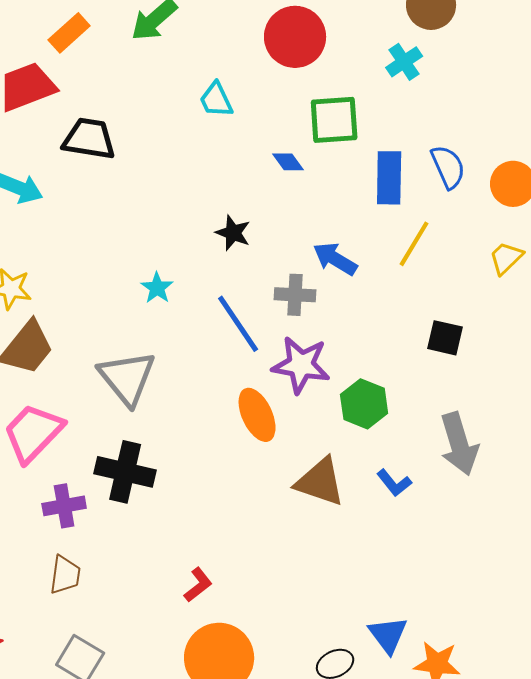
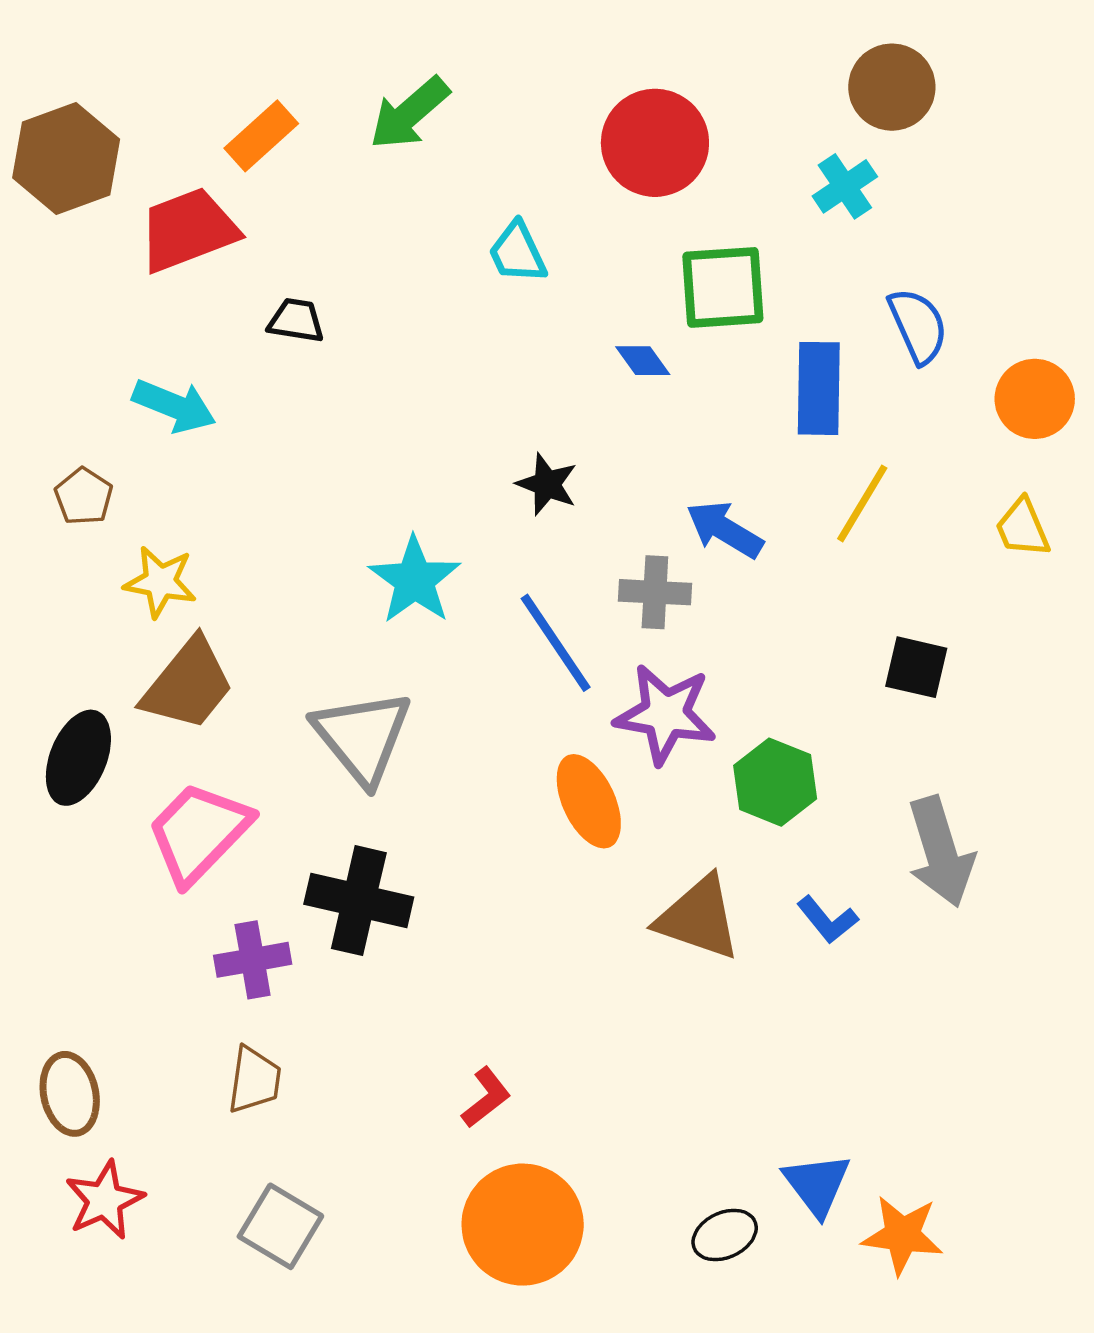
black trapezoid: (89, 139) -> (296, 321), size x0.6
blue semicircle: (448, 167) -> (918, 326), moved
yellow trapezoid: (506, 258) -> (1023, 528), turned -69
cyan star: (157, 288) -> (415, 580), size x1.6

